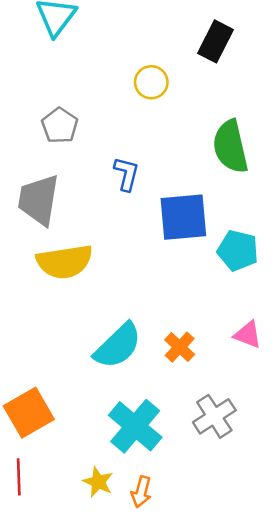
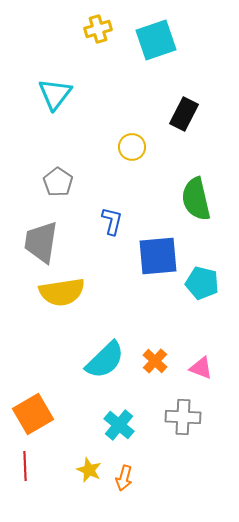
pink triangle: (248, 335) -> (201, 368), moved
gray cross: (214, 416) -> (183, 417), turned 36
cyan cross: (135, 426) -> (119, 425), size x0.7

